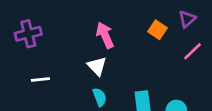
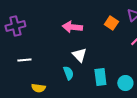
pink arrow: (105, 35) -> (72, 27), turned -60
white triangle: (97, 66) -> (79, 55), moved

